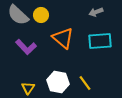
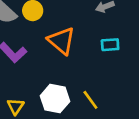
cyan rectangle: (100, 41) -> (110, 45), size x0.6

